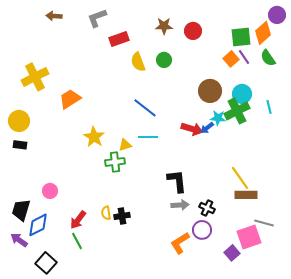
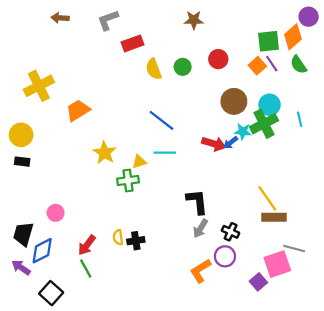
brown star: (164, 26) -> (194, 20), moved
red circle: (193, 31) -> (218, 59), moved
gray arrow: (180, 205) -> (200, 228), turned 126

